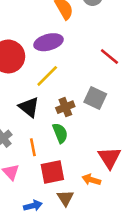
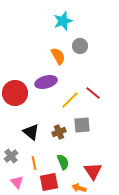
yellow line: (47, 76) -> (70, 100), moved
gray square: (95, 98) -> (82, 125), turned -30
green semicircle: (60, 133) -> (63, 162), moved

